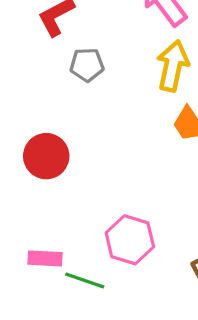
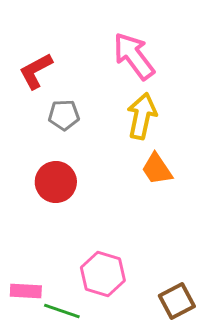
red circle: (46, 156) -> (56, 182), moved

